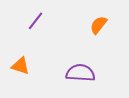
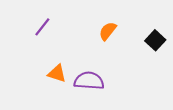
orange triangle: (20, 66) -> (57, 73), moved

